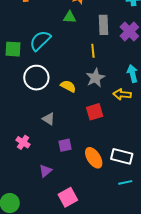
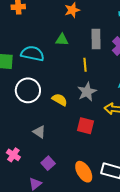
green triangle: (70, 17) -> (62, 40), moved
cyan semicircle: (40, 41) -> (32, 54), turned 55
red square: (95, 112) -> (86, 126), turned 30
purple square: (65, 145) -> (48, 163), moved, turned -32

